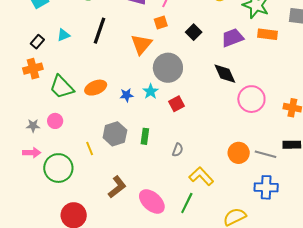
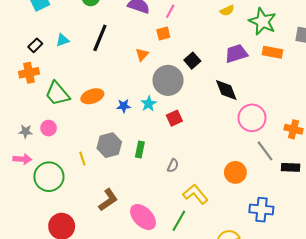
black square: (194, 32) -> (192, 61), moved
orange triangle: (141, 44) -> (142, 55), size x0.6
gray line: (266, 154) -> (265, 151), moved, turned 35

